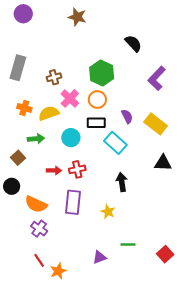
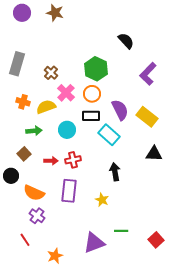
brown star: (77, 17) -> (55, 13), moved
brown cross: (54, 77) -> (51, 73), turned -32
purple semicircle: (127, 116) -> (120, 110), size x1.5
brown square: (18, 158) -> (24, 154), moved
purple triangle: (99, 257) -> (94, 243), size x1.6
red line: (39, 260) -> (25, 240), moved

